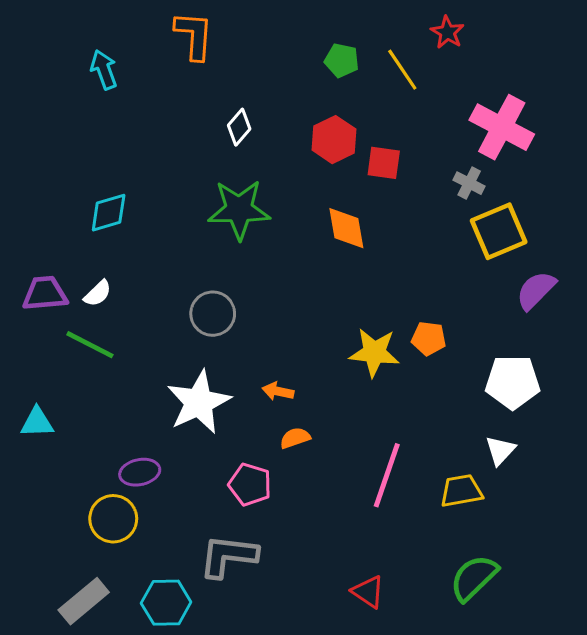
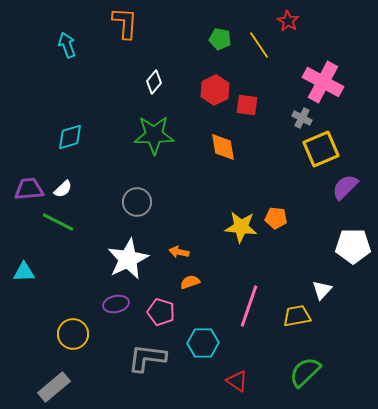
white pentagon: (513, 382) -> (353, 246), moved
purple ellipse: (140, 472) -> (116, 304), moved
cyan hexagon: (166, 603) -> (203, 343), moved

